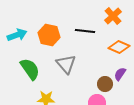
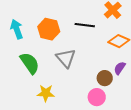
cyan arrow: (17, 35) -> (17, 29), turned -90

